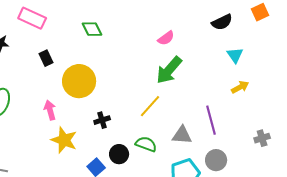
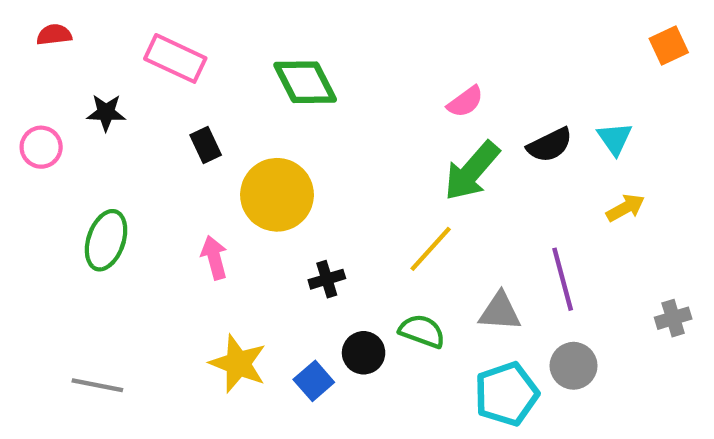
black semicircle: (222, 22) -> (550, 145), moved
green diamond: (92, 29) -> (305, 82), size x1.4
yellow star: (64, 140) -> (238, 364), moved

